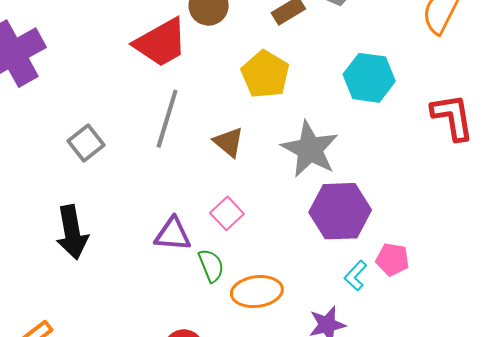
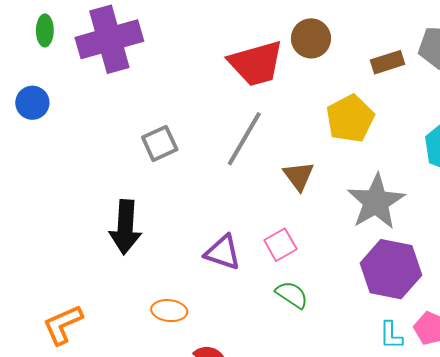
green semicircle: (211, 266) -> (292, 295), moved, turned -48
cyan L-shape: (356, 276) -> (391, 335), turned -56
orange ellipse: (257, 292) -> (169, 311), moved, size x0.7

